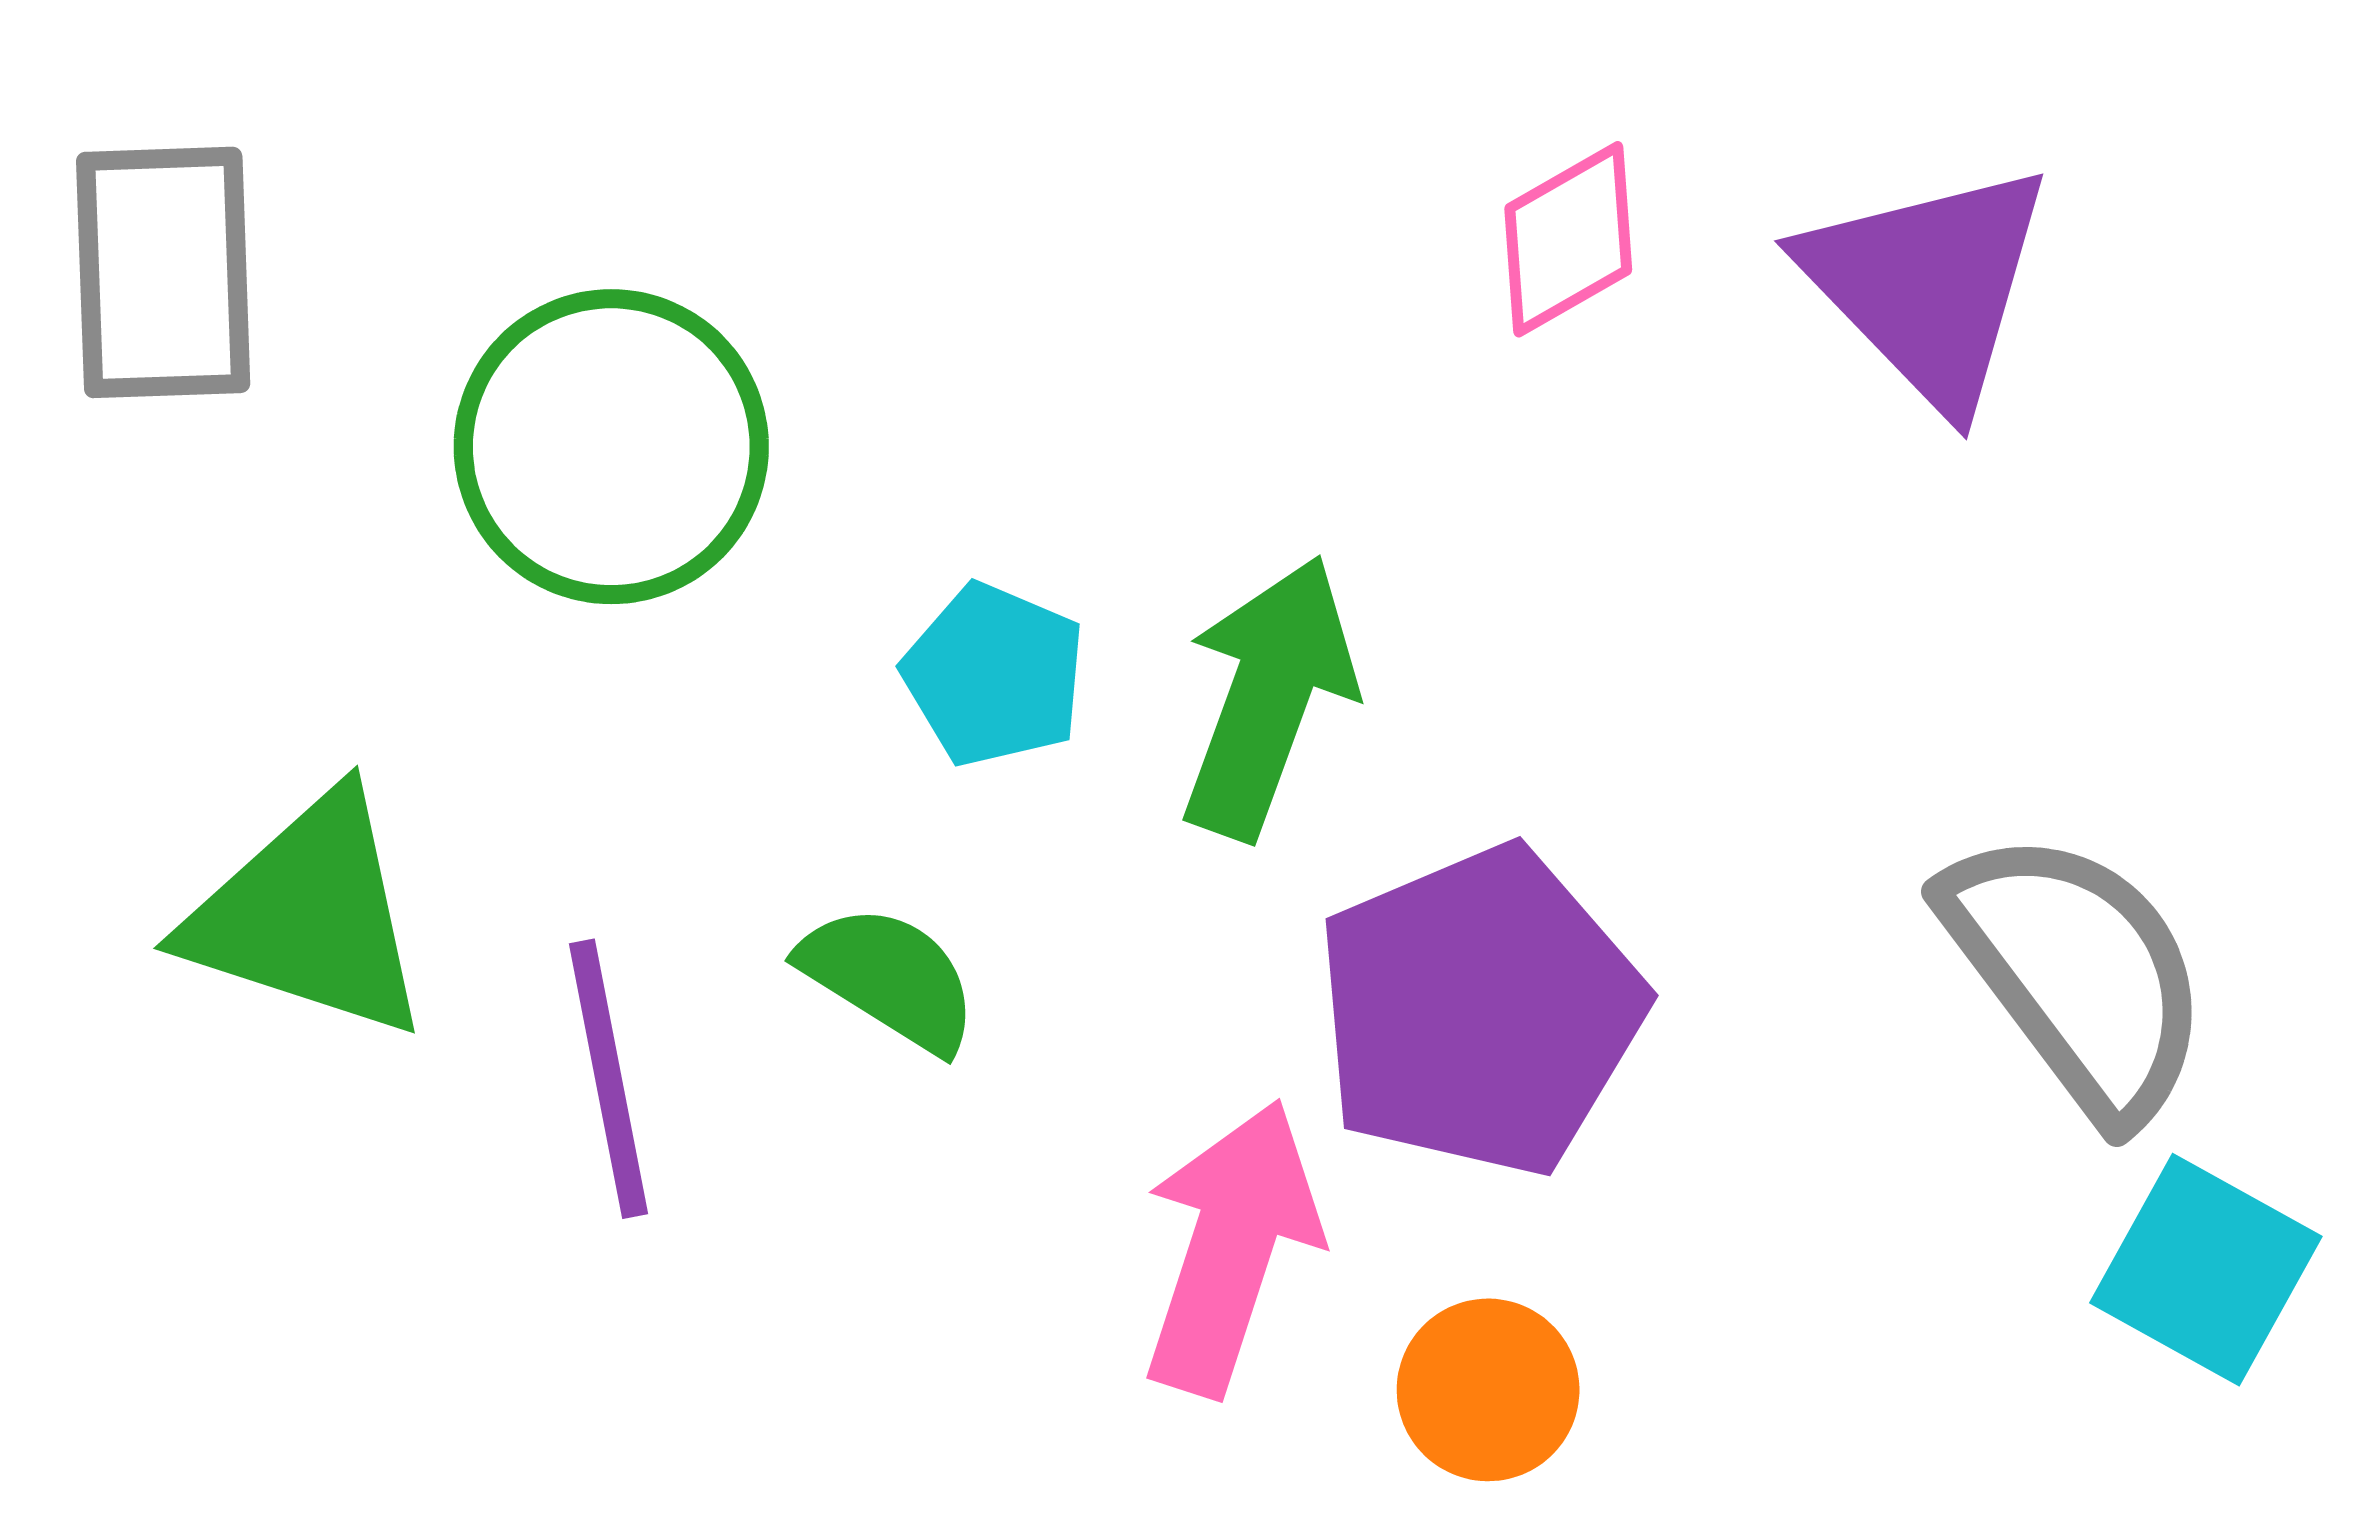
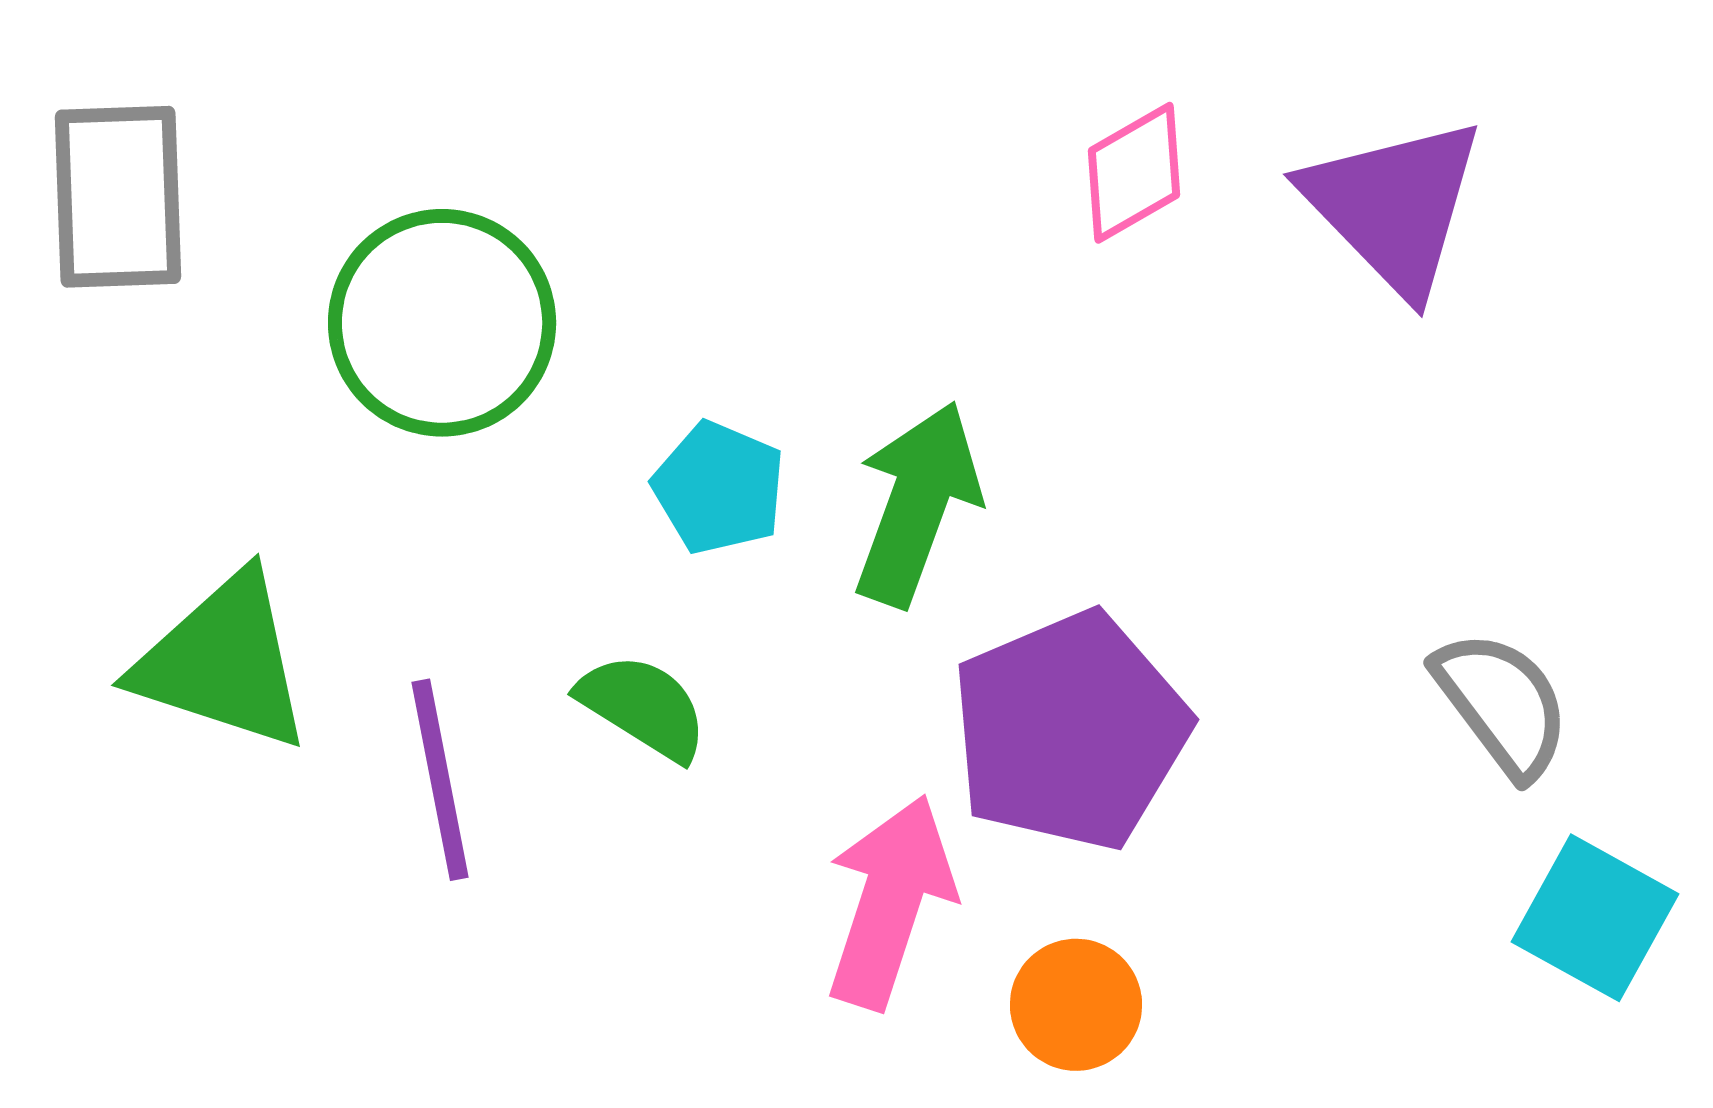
gray semicircle: (2077, 974) -> (1502, 704), size x0.7

